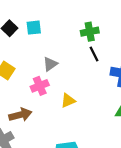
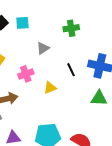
black line: (94, 54) -> (71, 70), moved
gray triangle: (50, 64) -> (43, 48), moved

